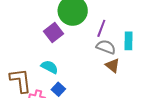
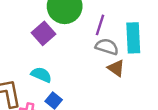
cyan rectangle: (129, 41) -> (133, 38), size x1.4

